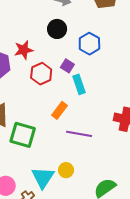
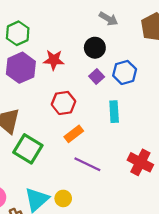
purple square: (67, 66) -> (97, 76), moved
red hexagon: (41, 74) -> (64, 103), moved
cyan rectangle: (79, 84) -> (114, 112), moved

